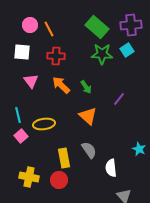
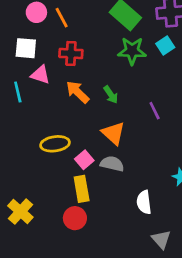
pink triangle: (31, 81) -> (40, 75), moved, turned -35
purple line: (119, 99) -> (155, 111), turned -64
cyan line: (18, 115) -> (18, 92), moved
pink square: (21, 136) -> (84, 160), moved
gray semicircle: (89, 150) -> (112, 164), moved, turned -42
yellow cross: (29, 177) -> (20, 212), moved, turned 30

